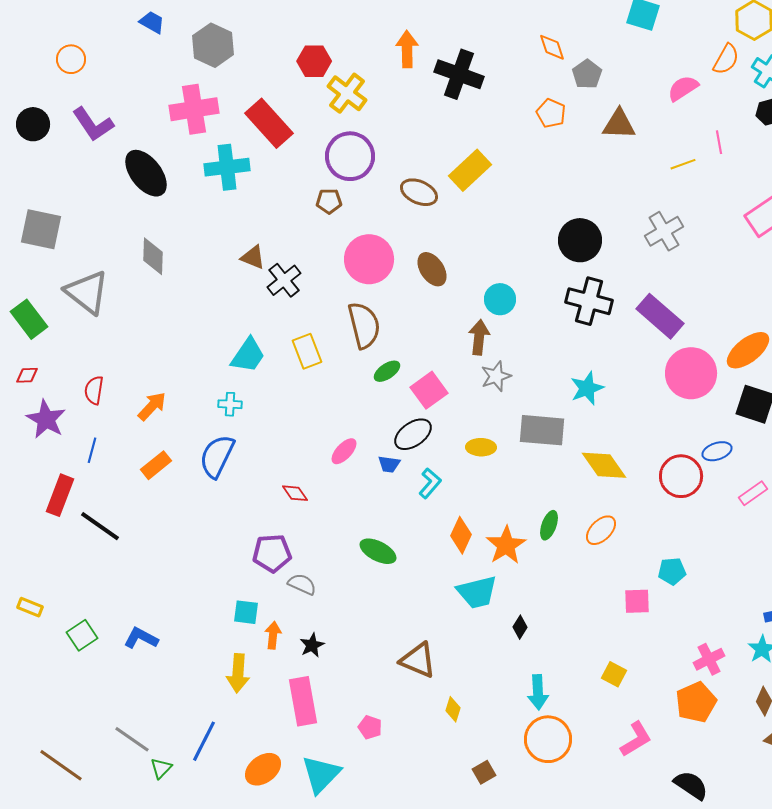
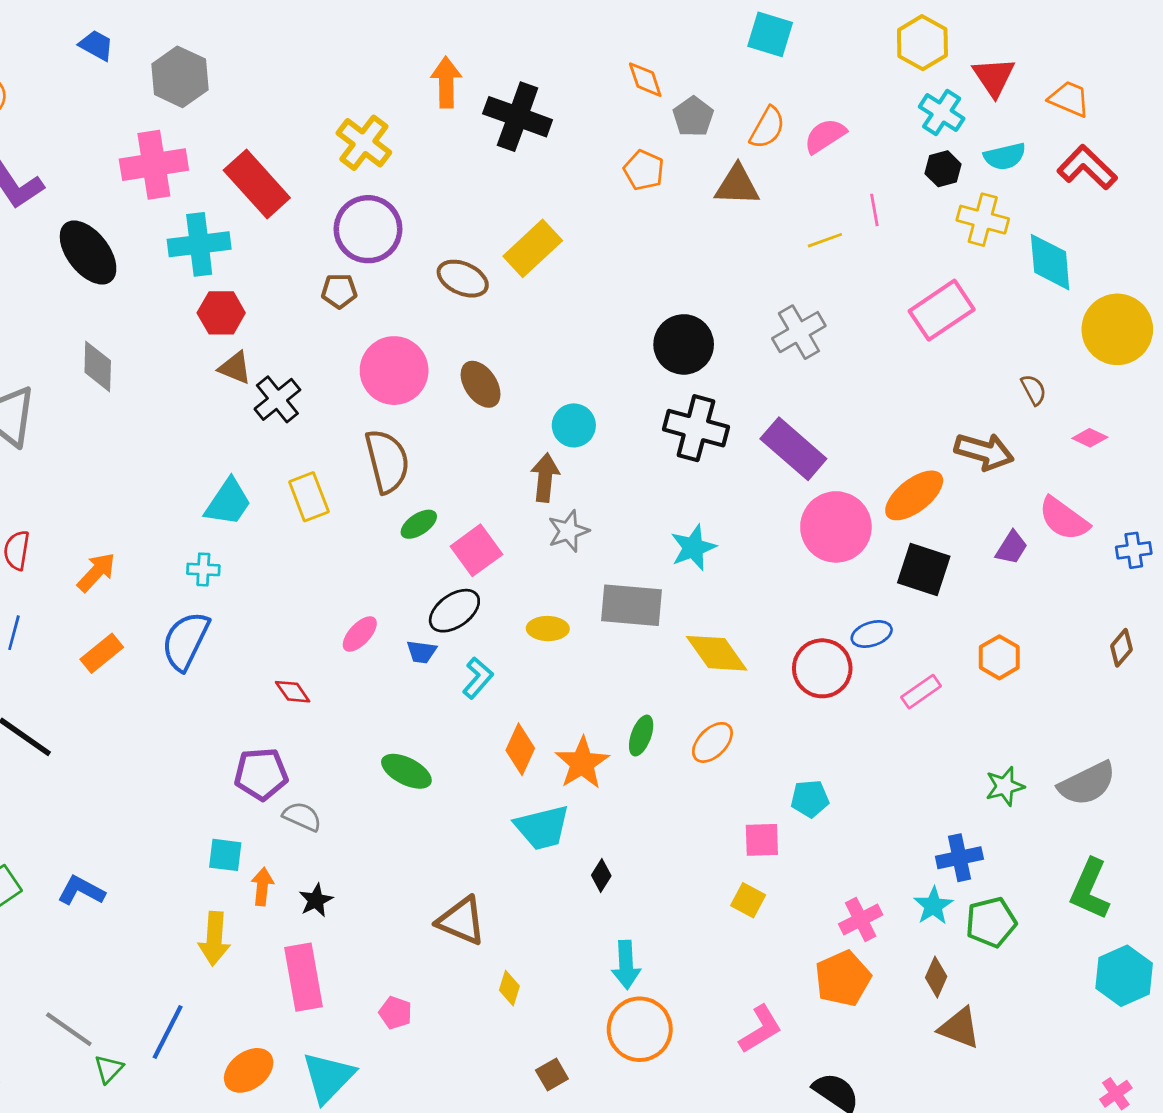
orange semicircle: (726, 59) -> (767, 128), moved
red hexagon: (314, 61) -> (221, 313), moved
yellow square: (614, 674) -> (748, 900), moved

